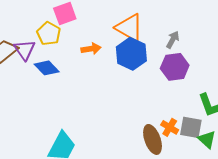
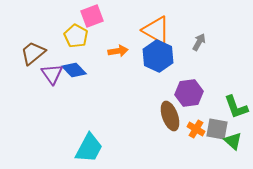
purple triangle: (24, 50) -> (52, 74), moved
purple hexagon: (175, 67) -> (189, 93), moved
brown ellipse: (153, 139) -> (170, 116), moved

